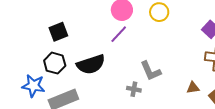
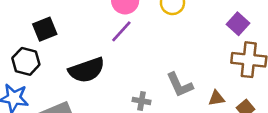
black hexagon: (55, 63) -> (26, 61), moved
gray L-shape: (151, 71) -> (180, 85), moved

